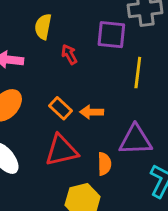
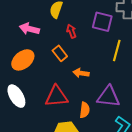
orange rectangle: (60, 108) -> (60, 53), moved

